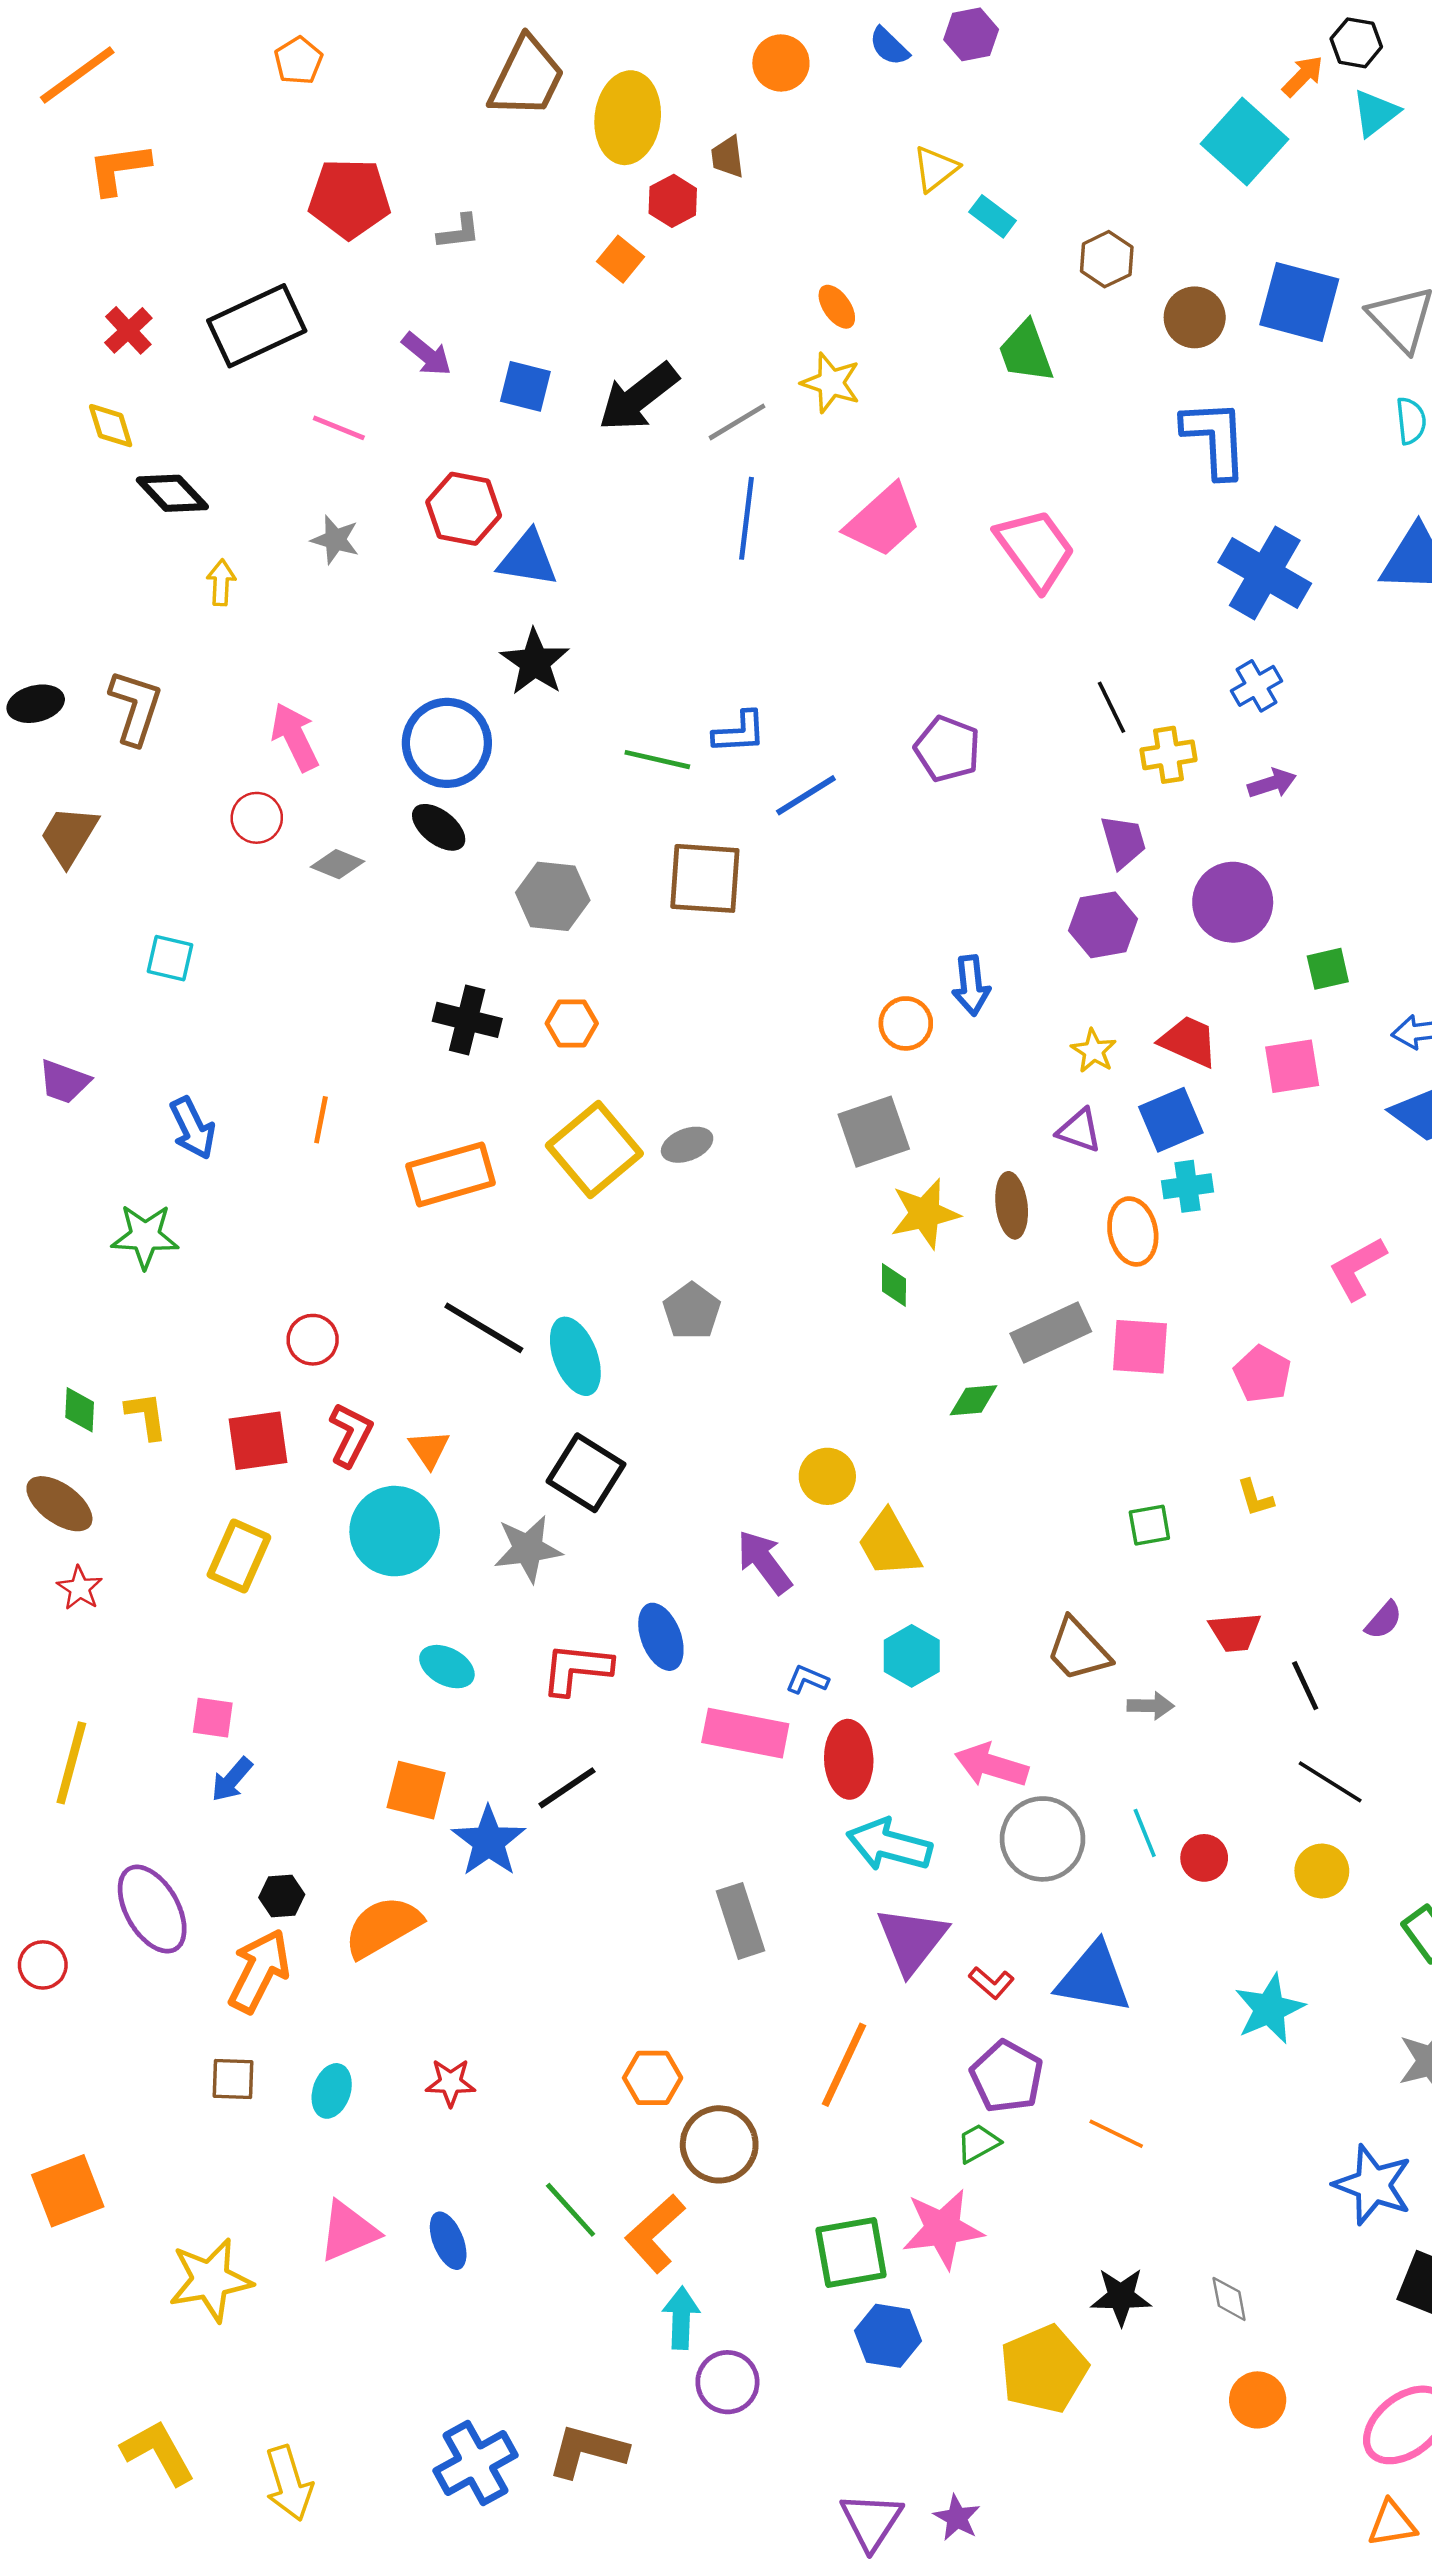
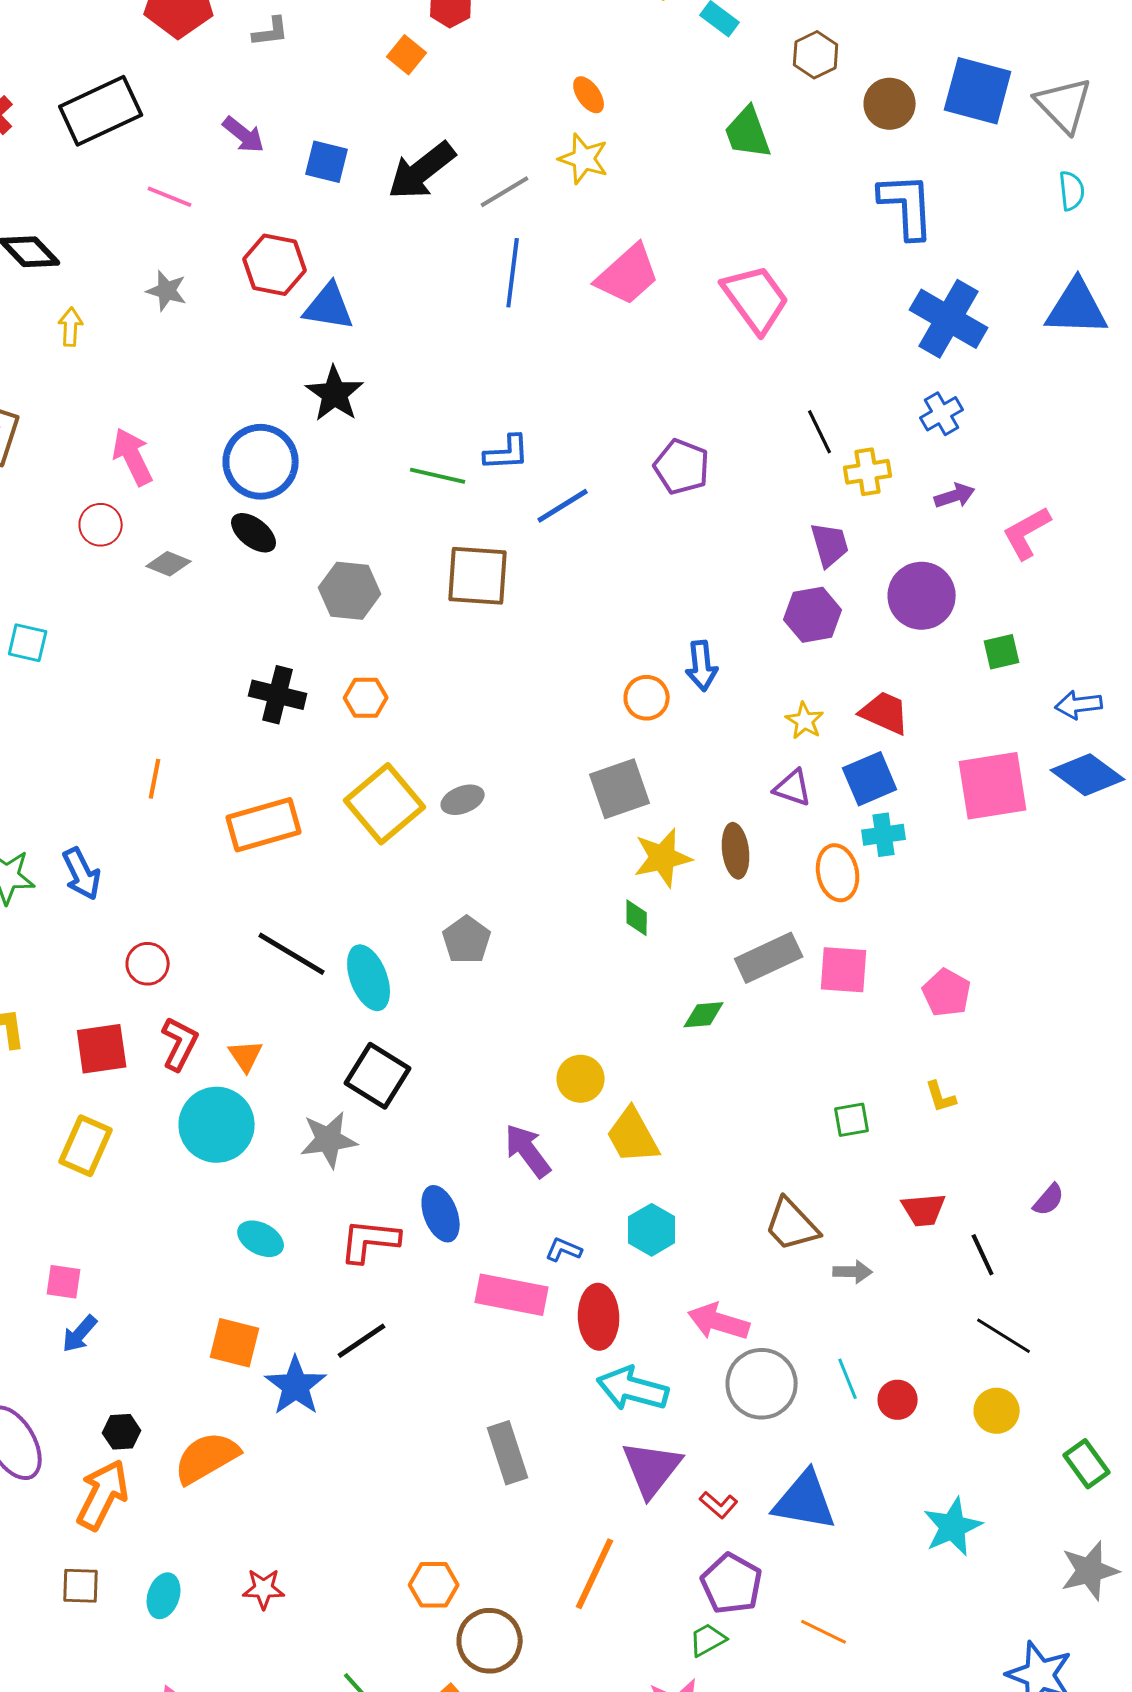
pink square: (1292, 1066) -> (993, 786), moved, size x1.5
blue arrow: (193, 1128) -> (82, 874), moved
pink L-shape: (1357, 1268) -> (1027, 533), moved

